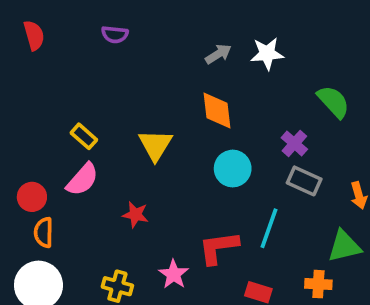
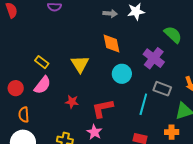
gray arrow: (218, 54) -> (110, 14), turned 40
purple cross: (294, 143) -> (154, 58), size x1.5
gray rectangle: (304, 181) -> (162, 89), moved
red circle: (32, 197) -> (16, 88), moved
red L-shape: (218, 248) -> (103, 108), moved

